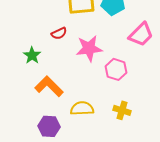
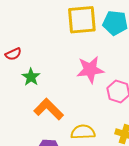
red semicircle: (59, 33) -> (13, 54), moved

